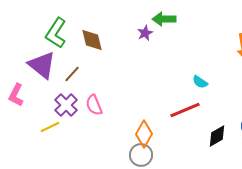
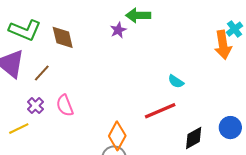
green L-shape: (56, 33) -> (25, 30), turned -100
purple cross: (66, 105) -> (35, 106), size x0.7

